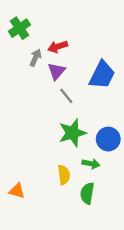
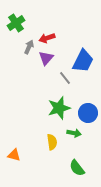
gray line: (66, 96) -> (65, 78), moved
green semicircle: (87, 193) -> (77, 168), moved, turned -48

